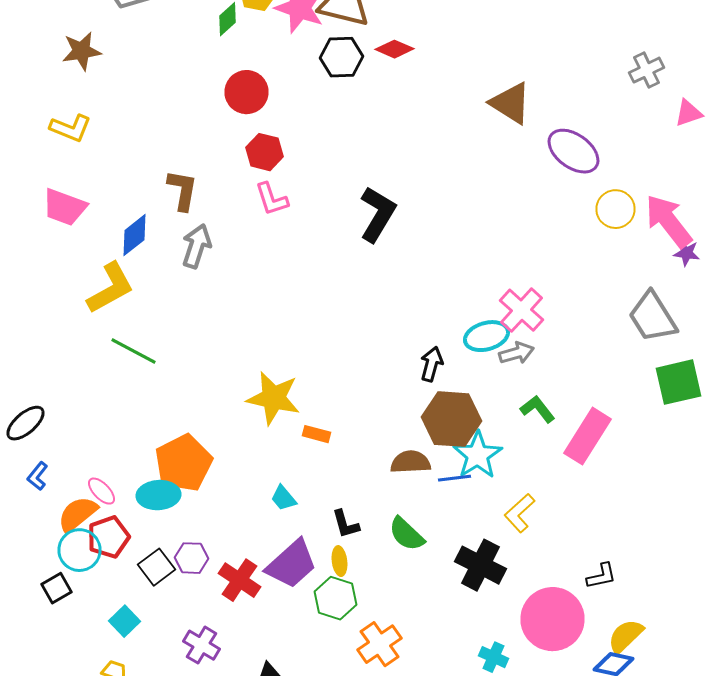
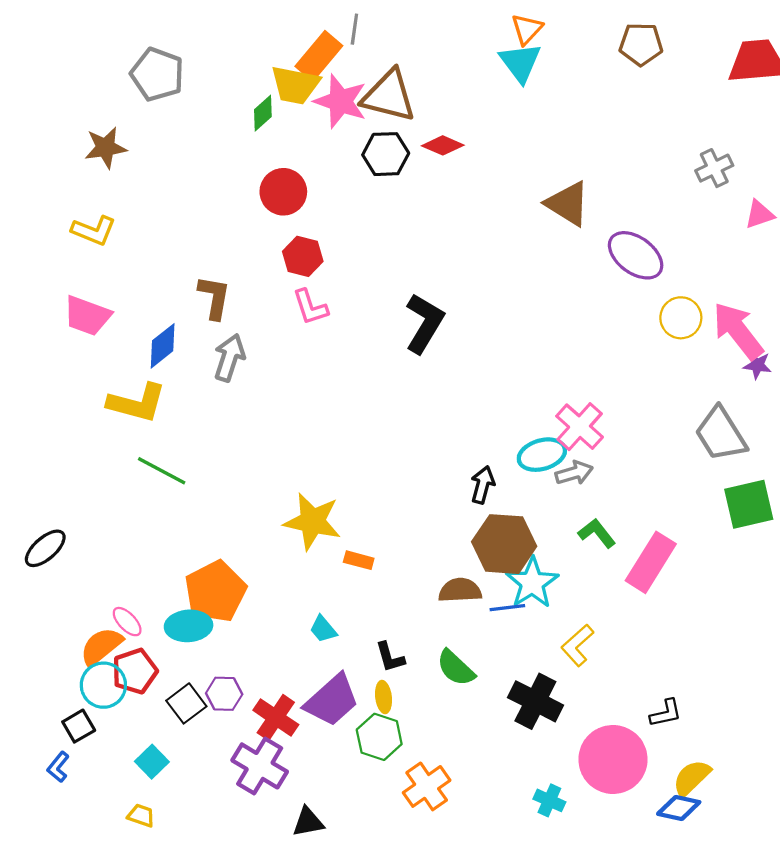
yellow L-shape: (110, 288) -> (137, 403), turned 44
blue L-shape: (38, 476) -> (58, 767), moved
purple cross: (202, 645) -> (260, 766), moved, size x1.4

